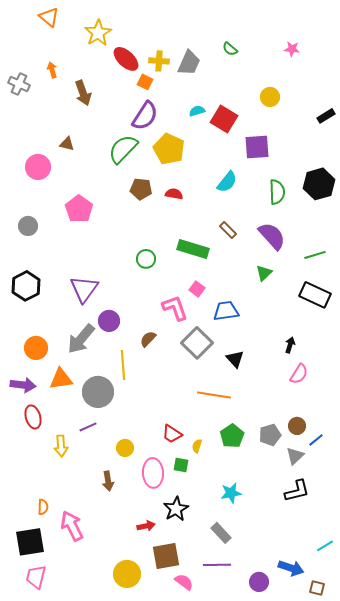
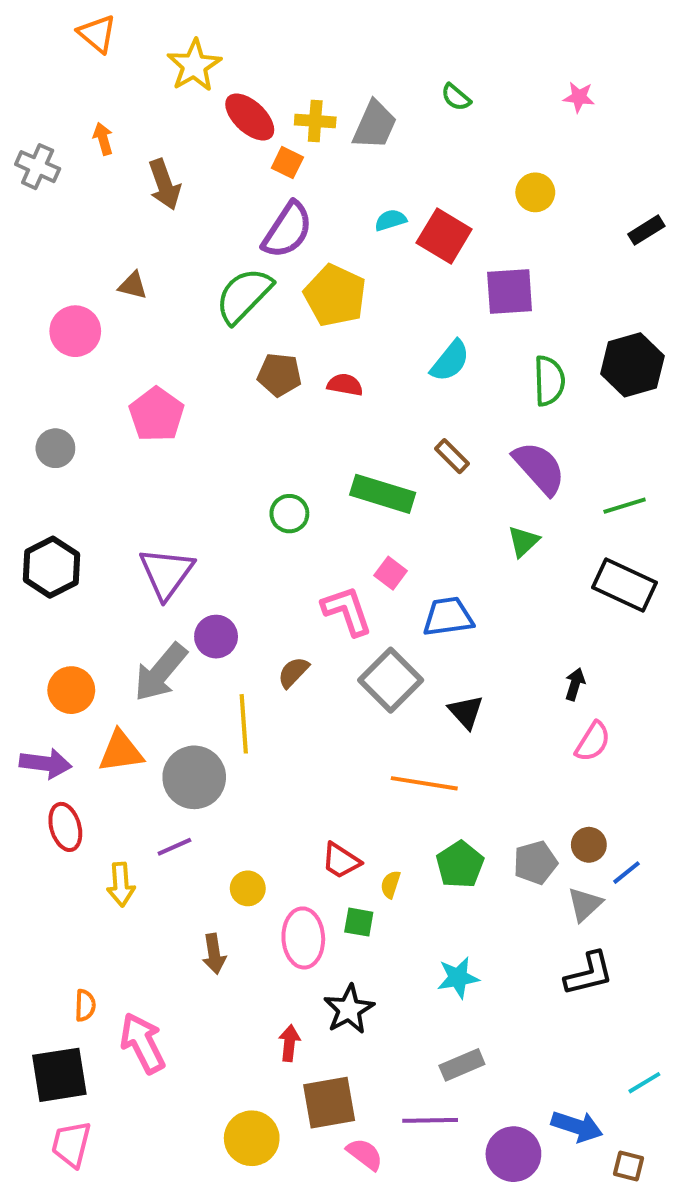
red arrow: (146, 526) -> (289, 1043), turned -72
gray rectangle: (221, 533) -> (462, 1065), moved, turned -70
purple circle: (259, 582) -> (513, 1154), size x1.4

